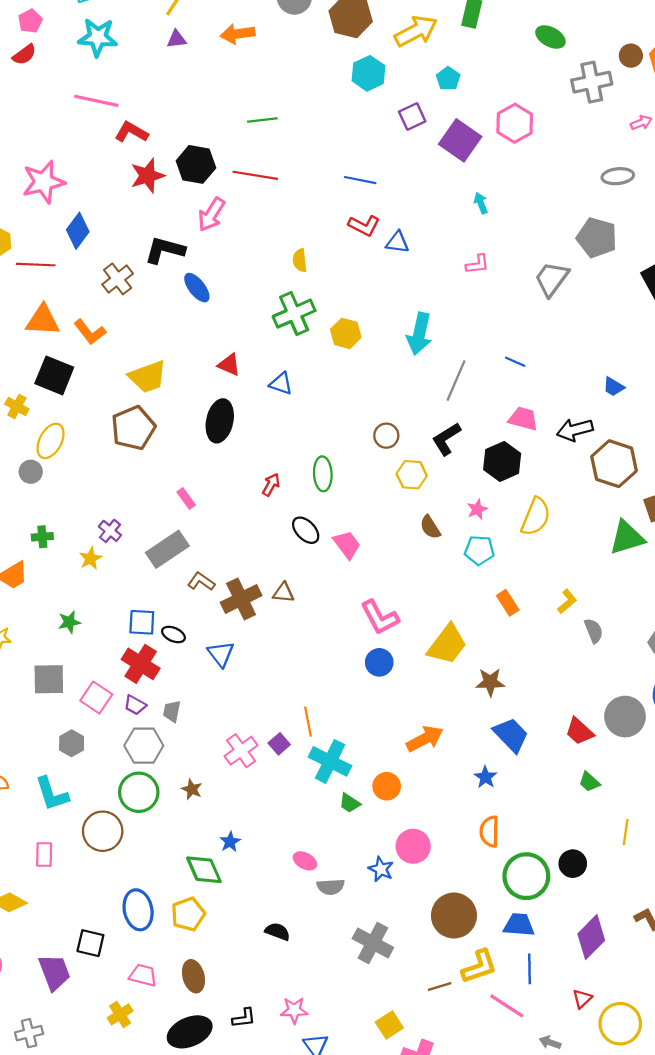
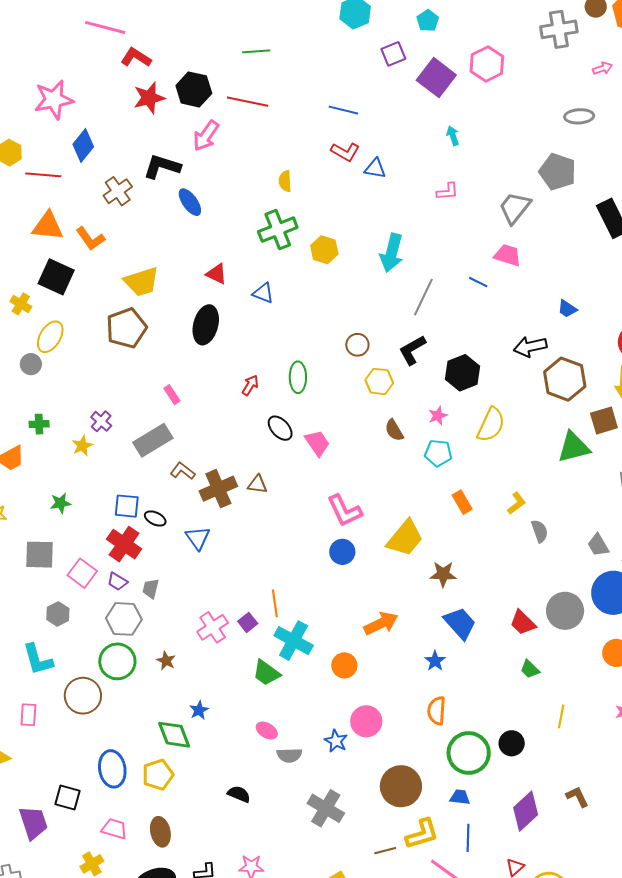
pink trapezoid: (523, 419) -> (508, 255), moved
green trapezoid: (350, 803) -> (266, 673), moved, size x1.4
blue trapezoid: (519, 925) -> (460, 797), size x0.7

